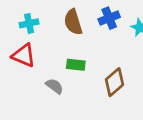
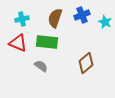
brown semicircle: (73, 22) -> (55, 18), turned 36
green rectangle: (76, 65) -> (47, 42), moved, size x1.5

